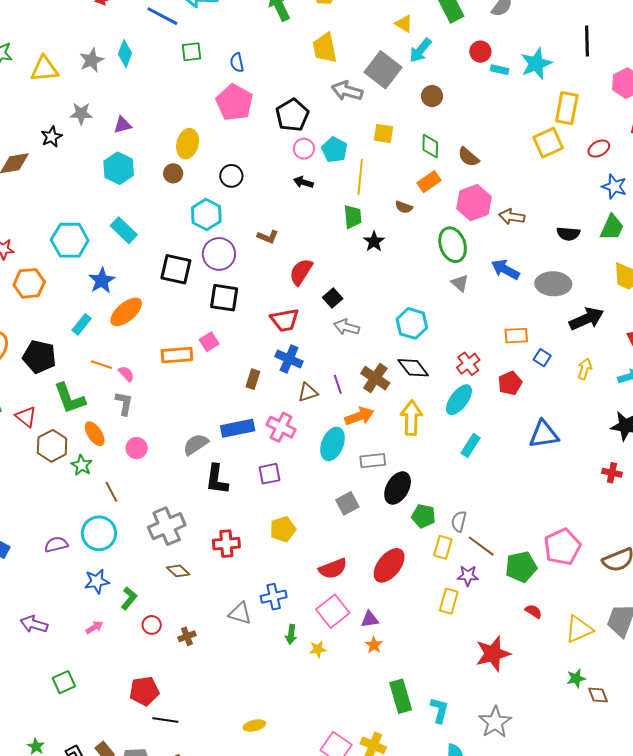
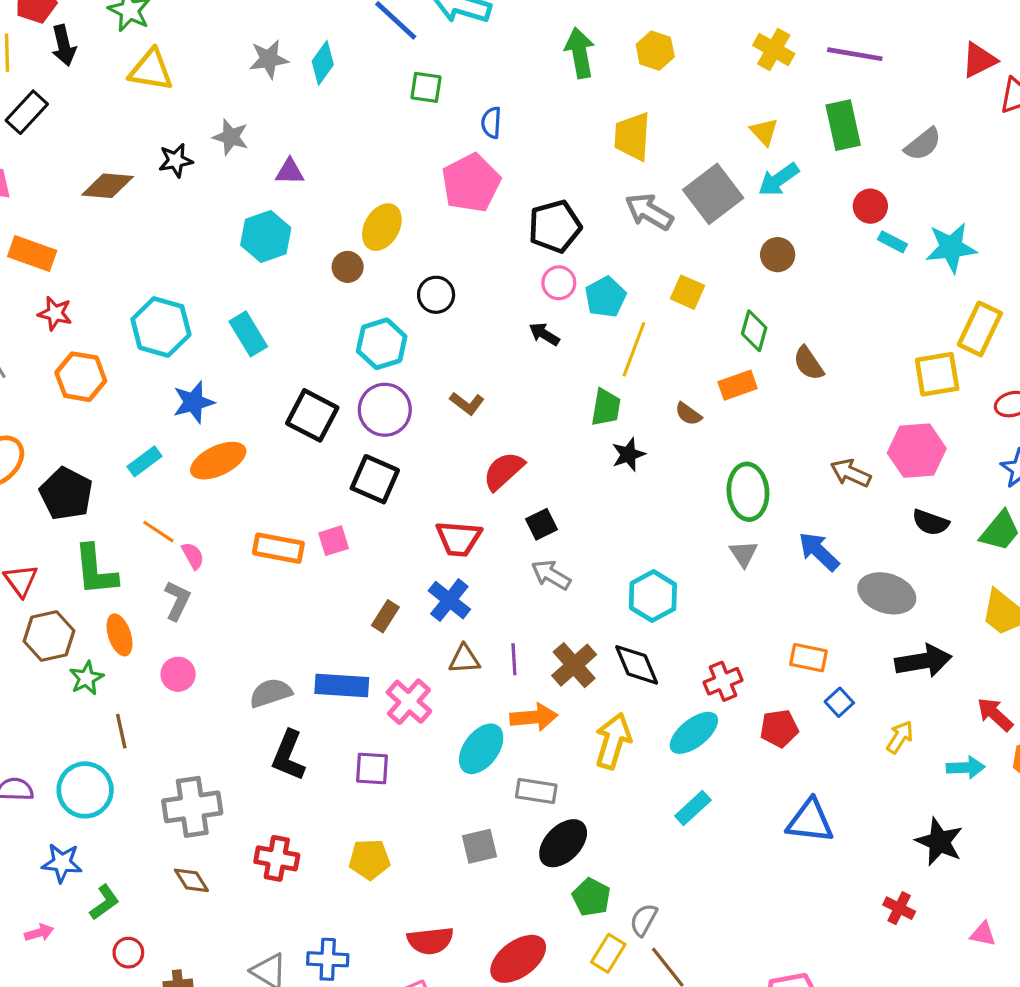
yellow triangle: (44, 69) -> (151, 70), moved
pink hexagon: (474, 203) -> (917, 451), moved

